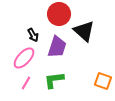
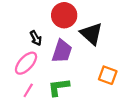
orange square: (103, 81) -> (108, 75), moved

